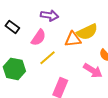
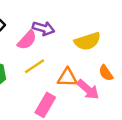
purple arrow: (49, 15) -> (44, 28), moved
orange triangle: (73, 39) -> (67, 77), moved

